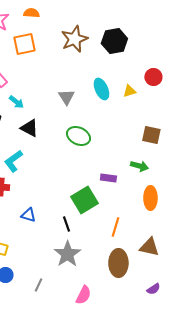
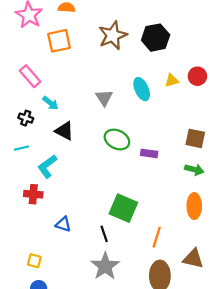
yellow triangle: (129, 91) -> (172, 80), moved
green arrow: (139, 166) -> (194, 170), moved
purple rectangle: (108, 178) -> (149, 153), moved
green square: (84, 200) -> (123, 208), turned -36

